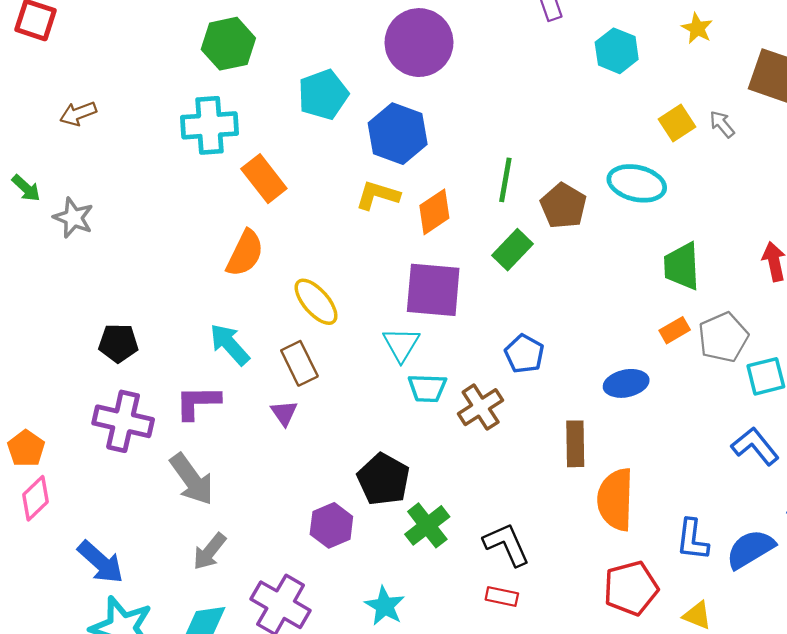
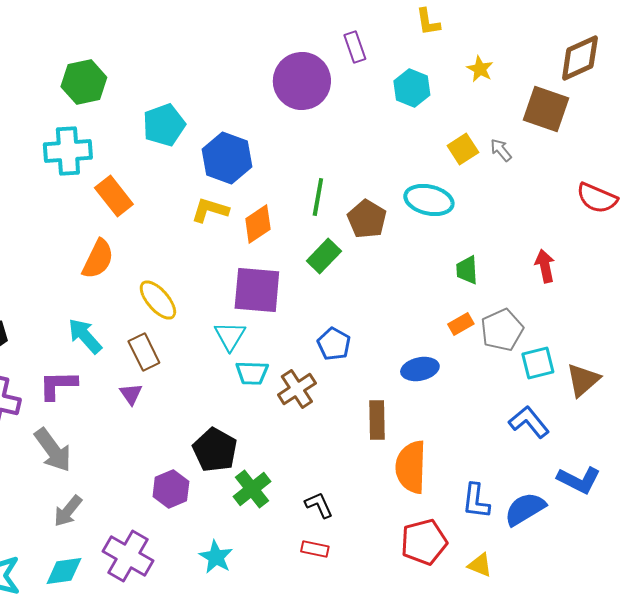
purple circle: (419, 43) -> (302, 81), moved
green trapezoid: (682, 266) -> (467, 270), size x0.7
black L-shape: (507, 544) -> (319, 505), size x0.7

